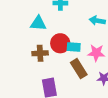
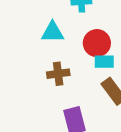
red circle: (60, 43) -> (97, 43), moved

